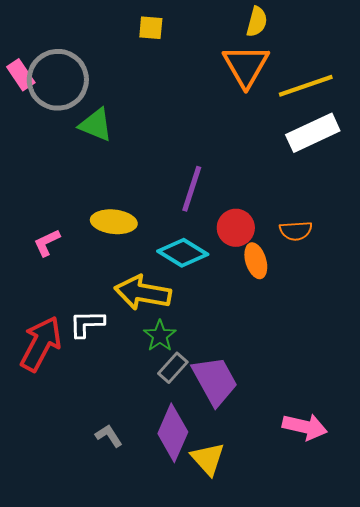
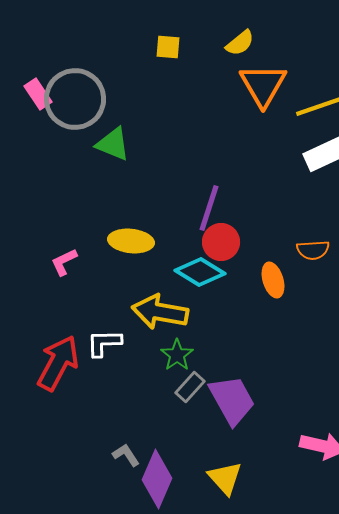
yellow semicircle: (257, 22) -> (240, 43), moved, turned 36
red circle: (236, 228) -> (221, 242), moved
purple diamond: (173, 433) -> (157, 479), moved

